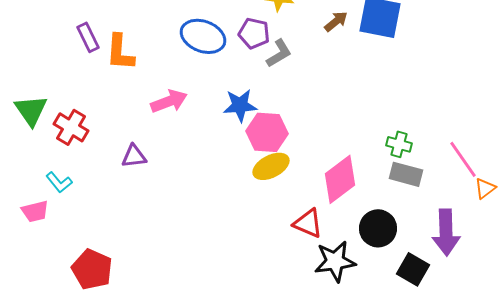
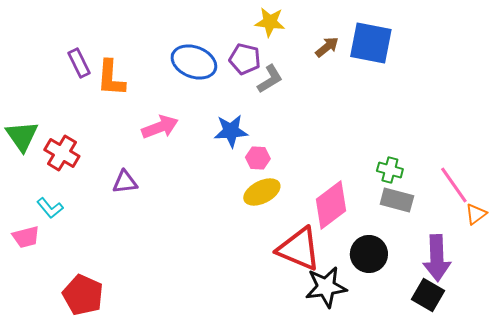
pink hexagon: (267, 132) -> (258, 158), size x0.6
red triangle: (308, 223) -> (299, 249), size x1.5
black square: (413, 269) -> (428, 295), moved

